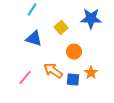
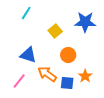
blue triangle: (34, 39) -> (28, 55), moved

